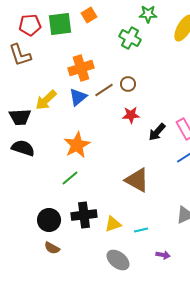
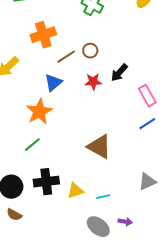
blue triangle: (78, 97) -> (53, 83), moved
black arrow: (157, 132) -> (119, 73), moved
gray ellipse: (118, 260) -> (98, 227), moved

